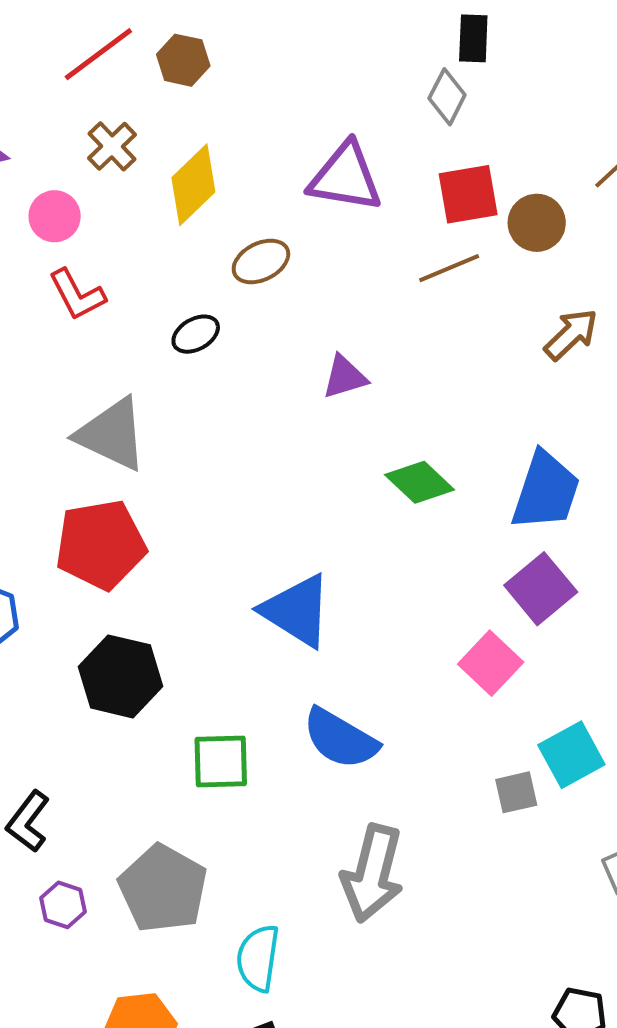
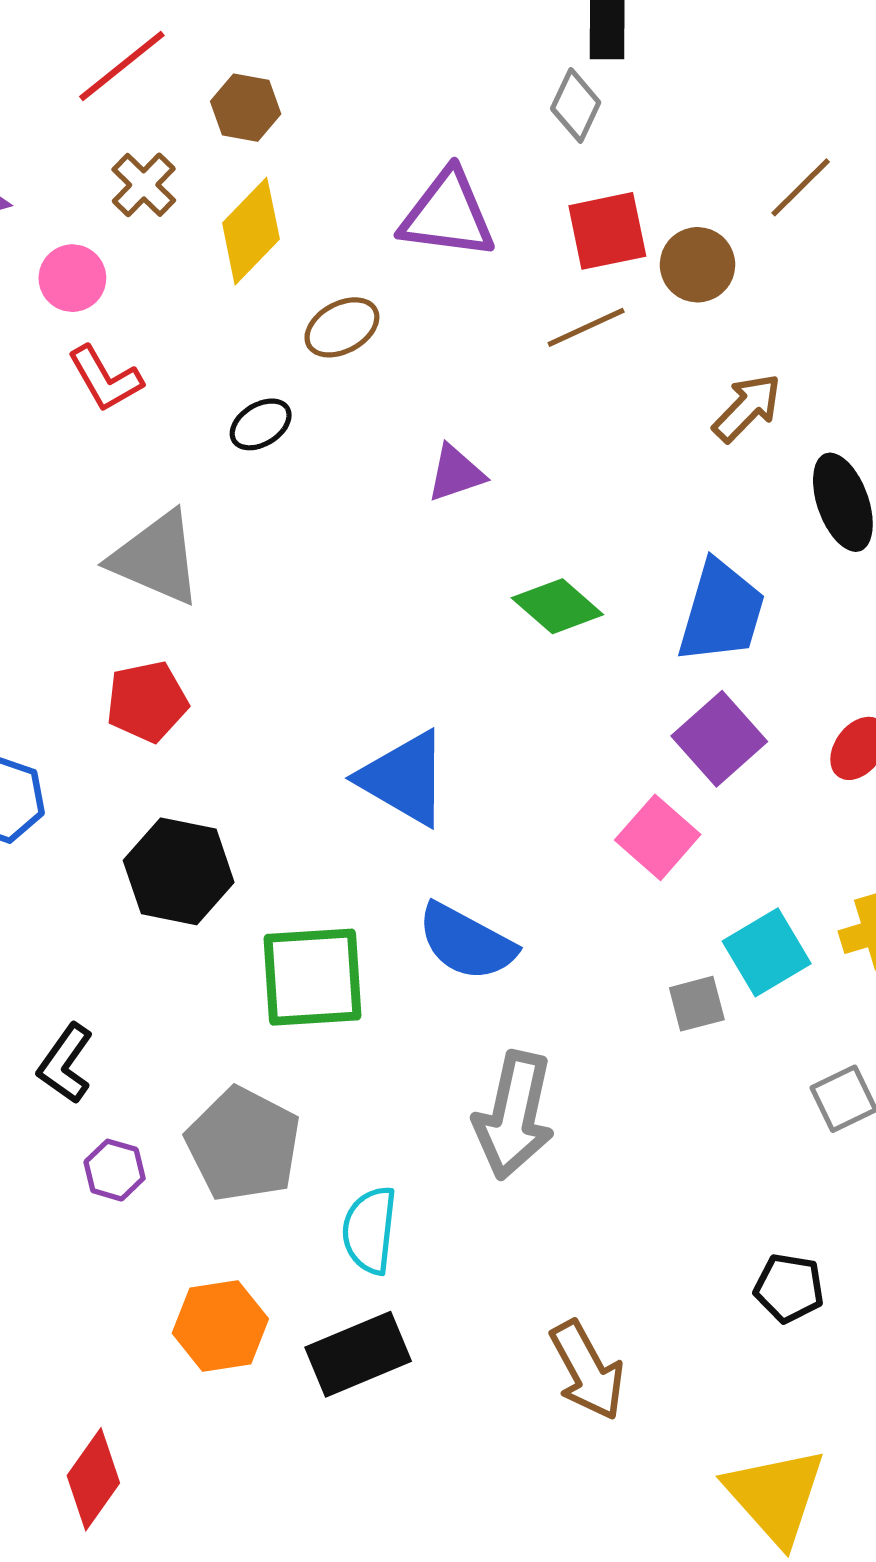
brown hexagon: (183, 60) -> (246, 108), moved
red pentagon: (101, 545) -> (147, 701), size x0.7
green square: (221, 761) -> (312, 977), size x1.4

